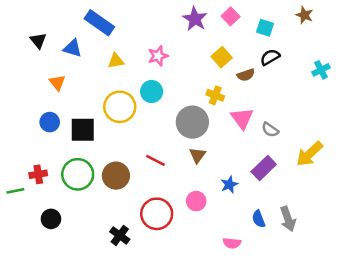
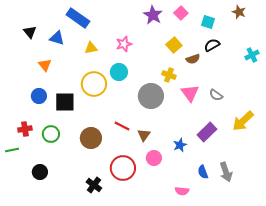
gray semicircle: (270, 130) -> (216, 95), moved
brown triangle: (197, 155) -> (144, 135), moved
red cross: (38, 174) -> (25, 129), moved
green circle: (78, 174) -> (51, 134), moved, size x0.7

